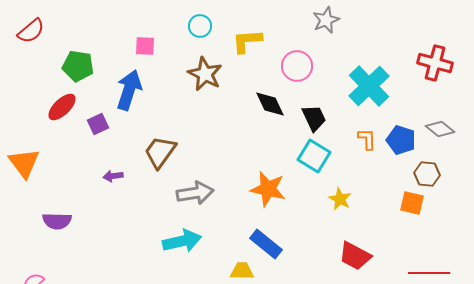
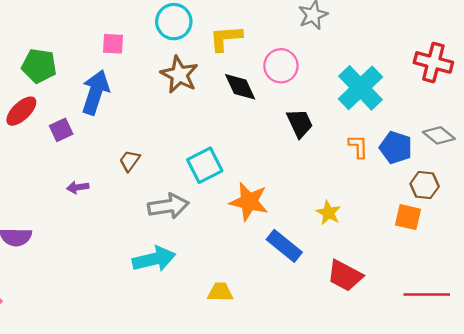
cyan circle: (200, 26) -> (174, 22), size x1.4
black diamond: (270, 104) -> (240, 87), moved
brown trapezoid: (160, 152) -> (130, 161), size x0.6
cyan square: (314, 156) -> (205, 165), moved, turned 32
blue rectangle: (266, 244) -> (284, 246), moved

